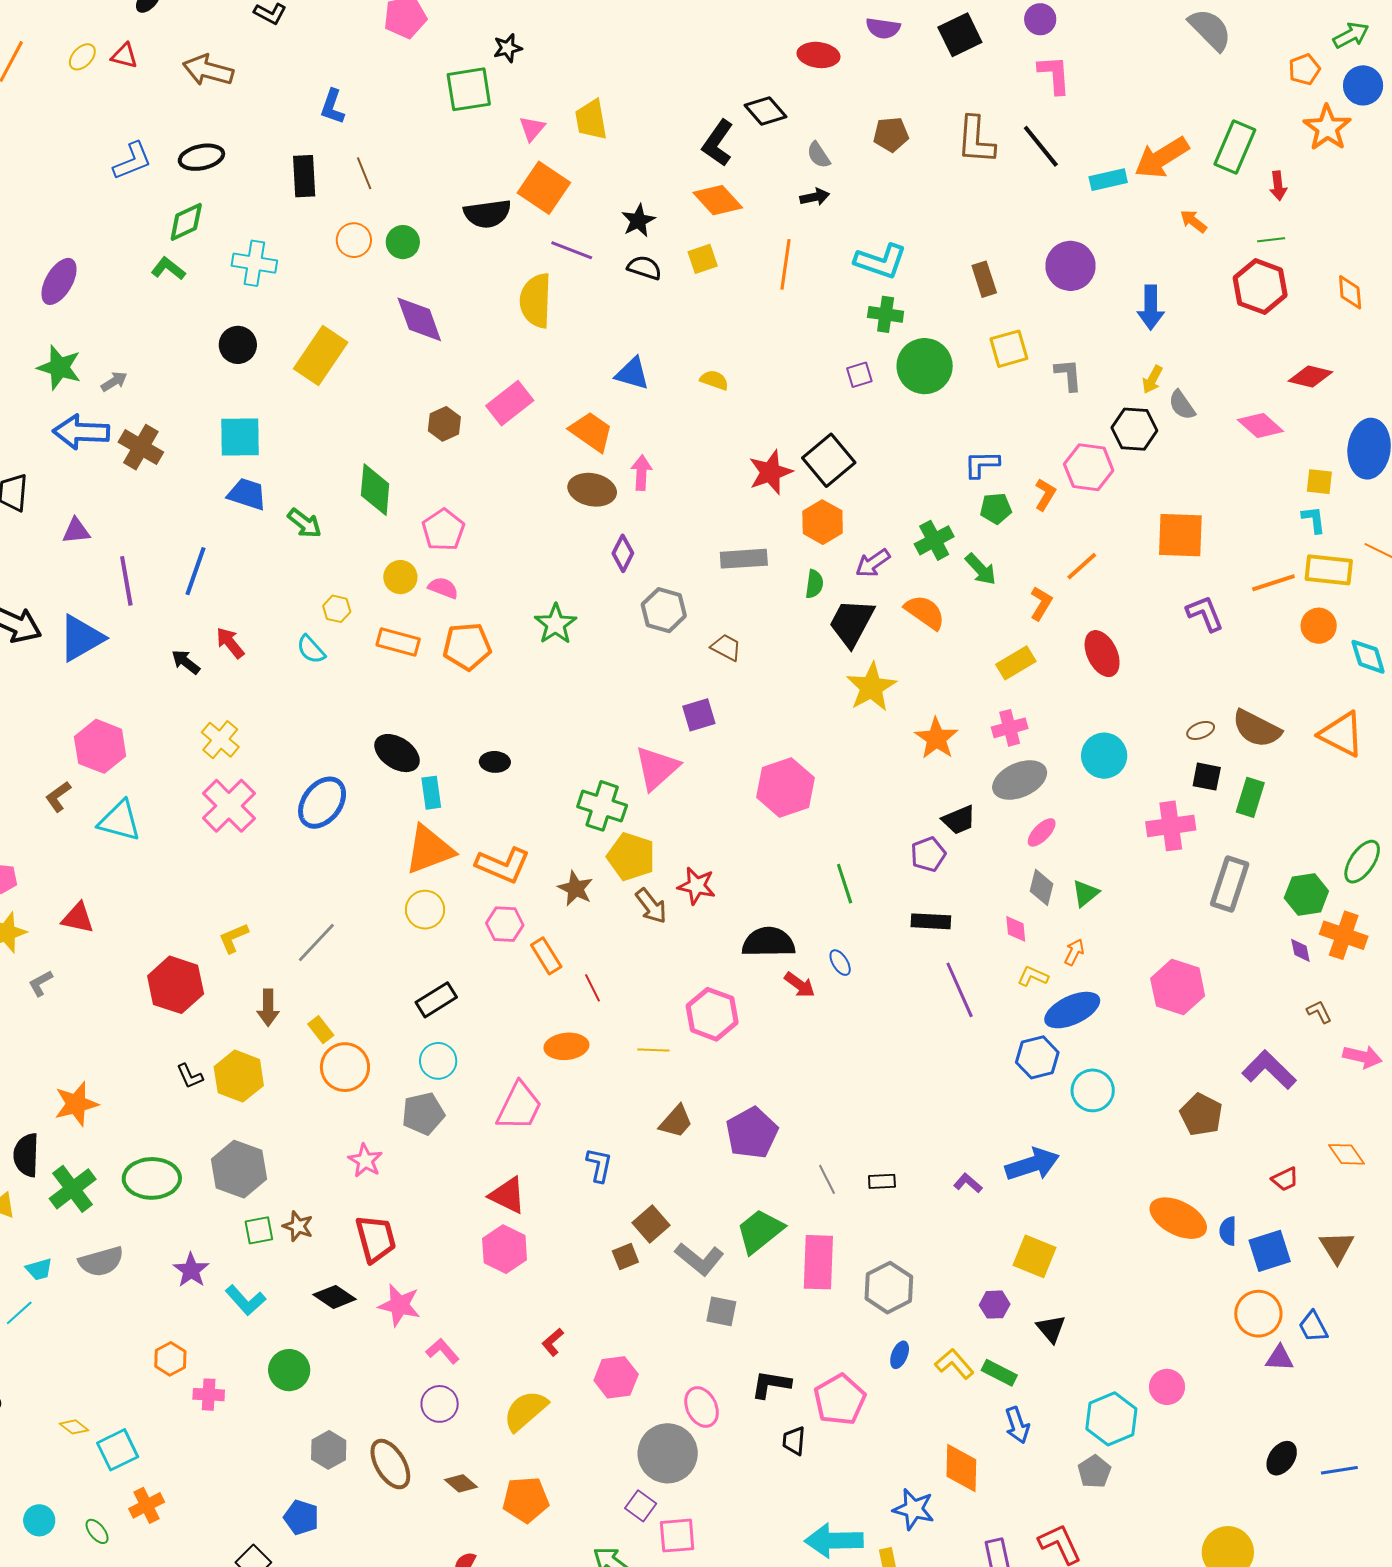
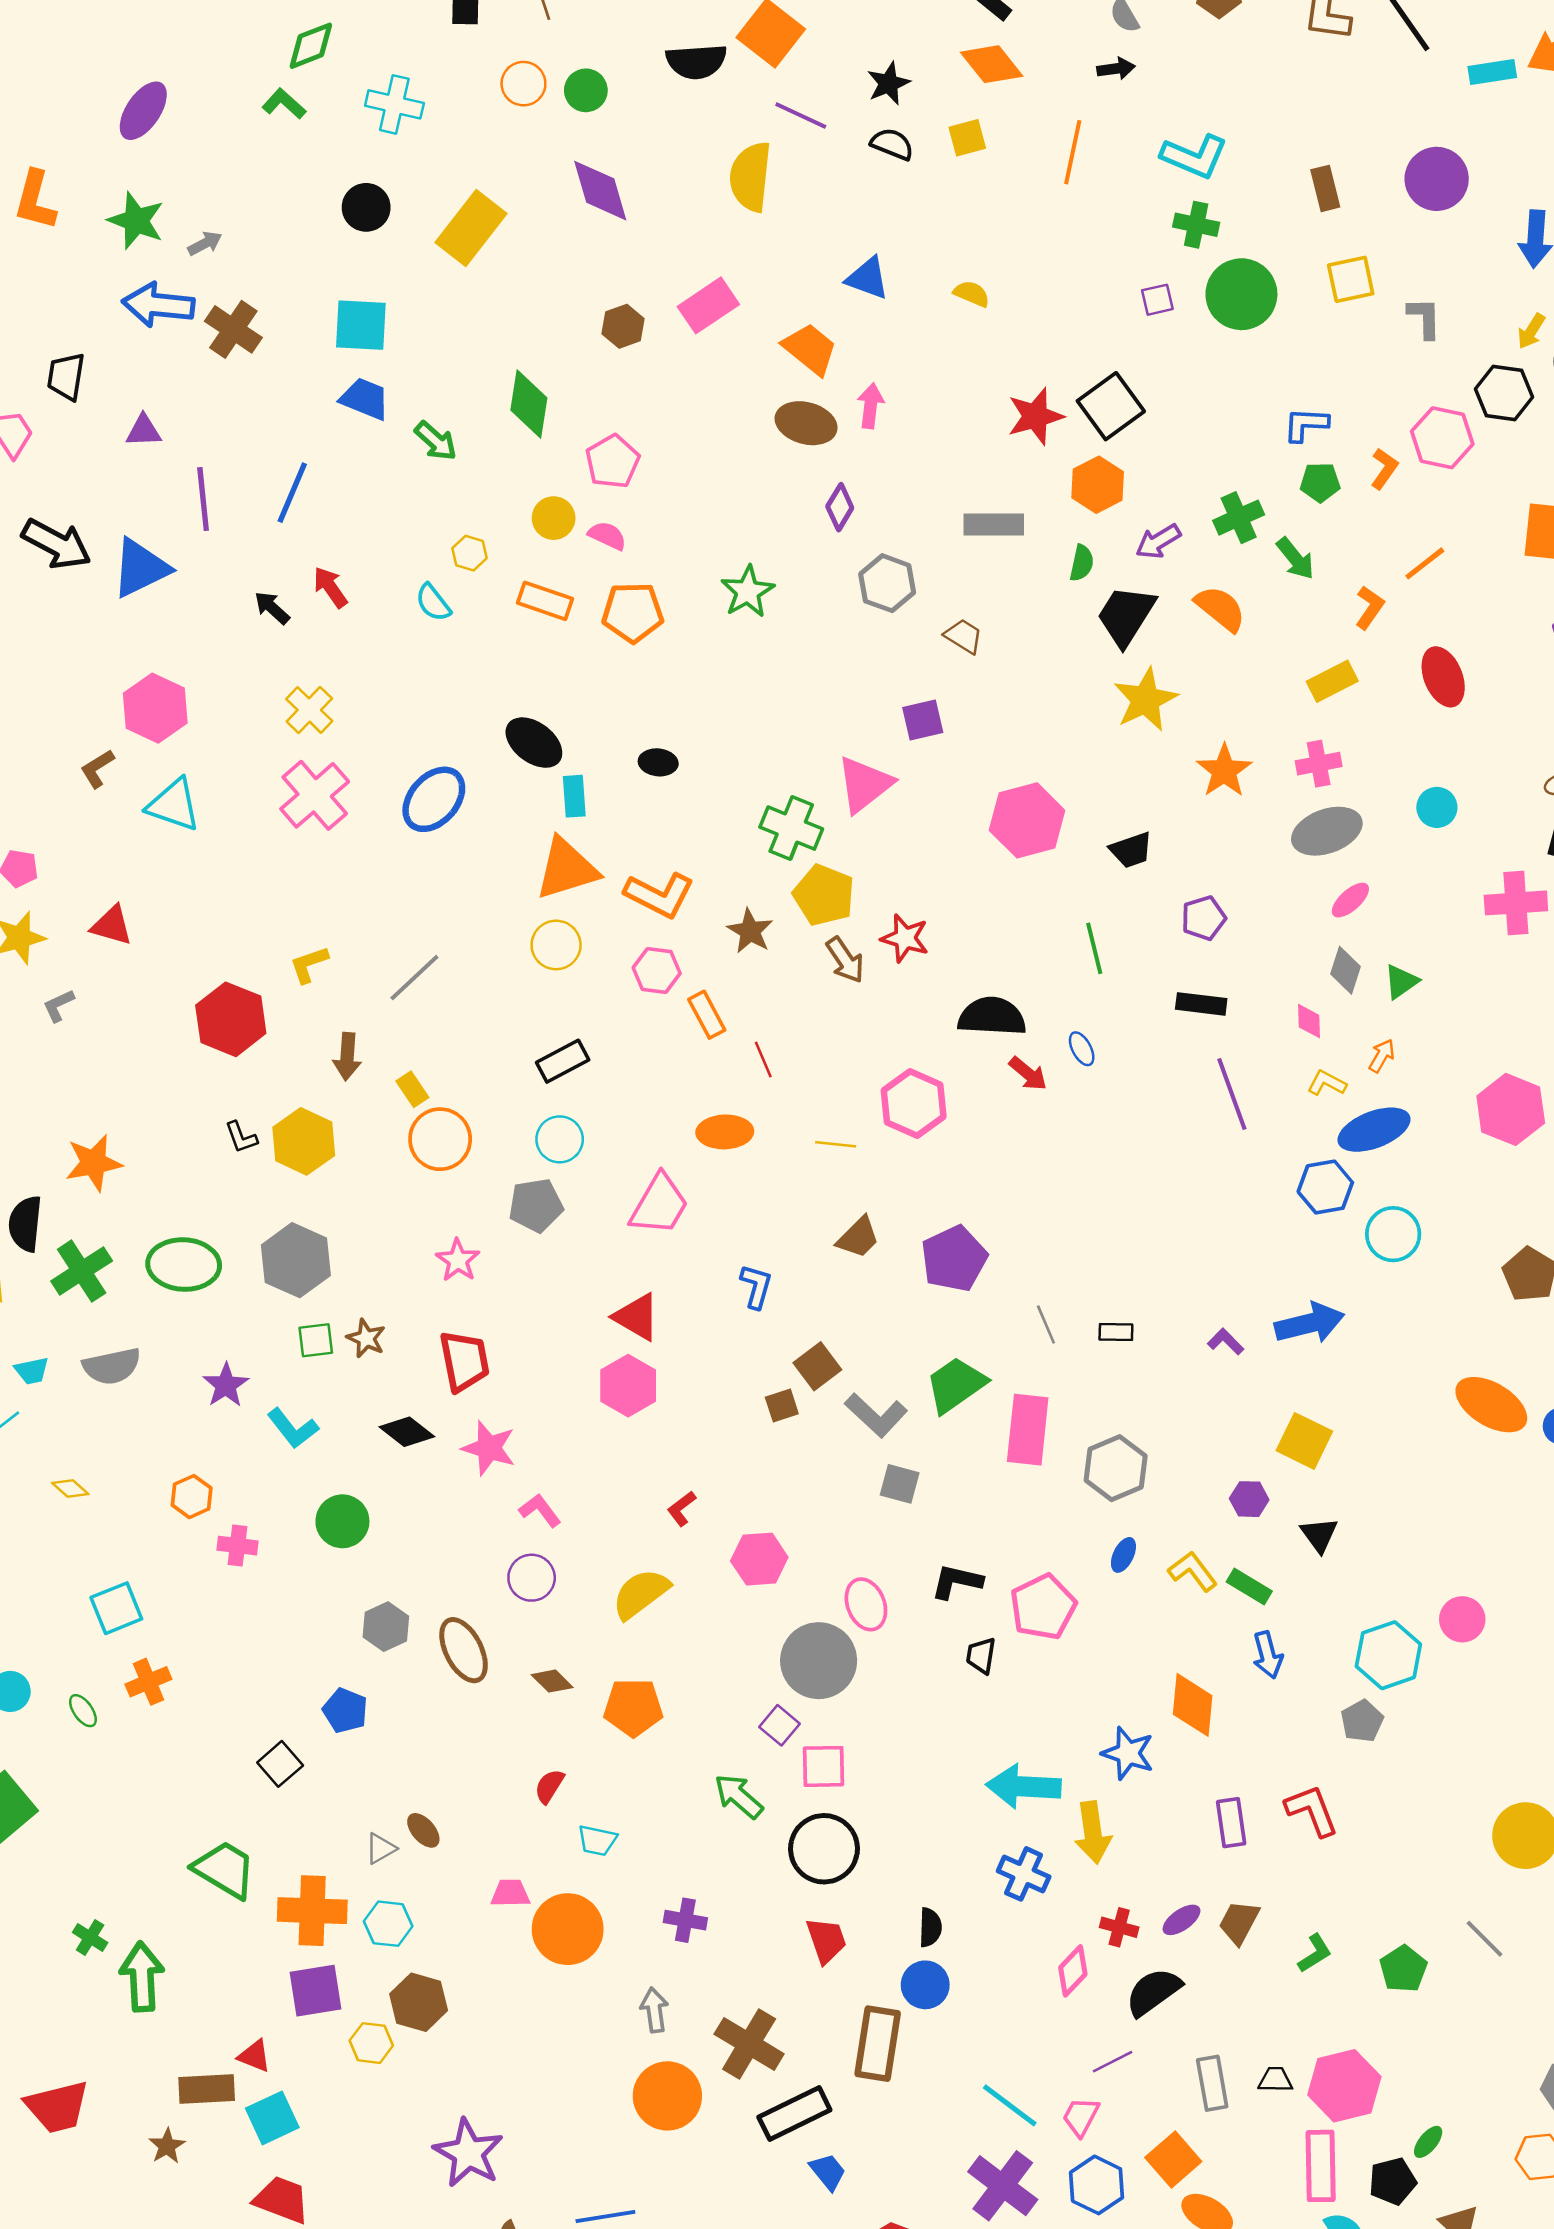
cyan circle: (1104, 756) -> (1437, 807), size x0.7
black trapezoid: (959, 820) -> (1131, 850), moved
yellow diamond: (74, 1427) -> (70, 1489), moved

